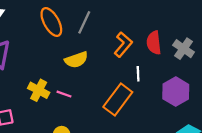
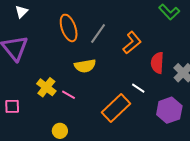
orange L-shape: (123, 45) -> (132, 43), moved
white line: (138, 74) -> (138, 88), turned -64

